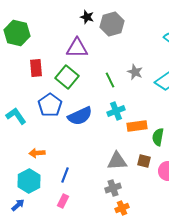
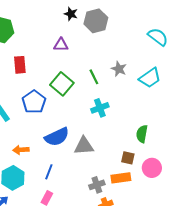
purple triangle: (77, 48) -> (61, 45), size x0.7
green square: (67, 77) -> (62, 84), moved
blue semicircle: (80, 116) -> (57, 137), moved
orange rectangle: (137, 126) -> (121, 178), moved
gray triangle: (117, 161) -> (84, 146), moved

